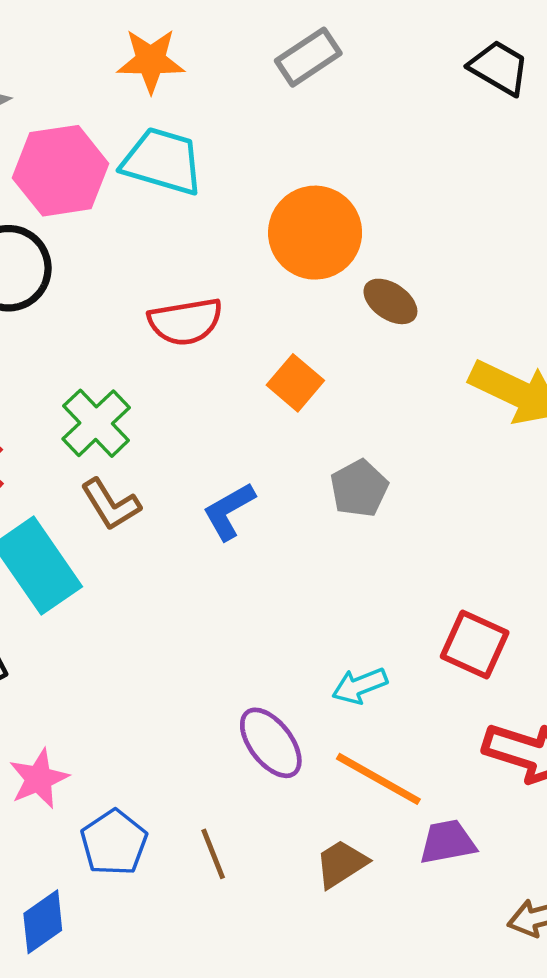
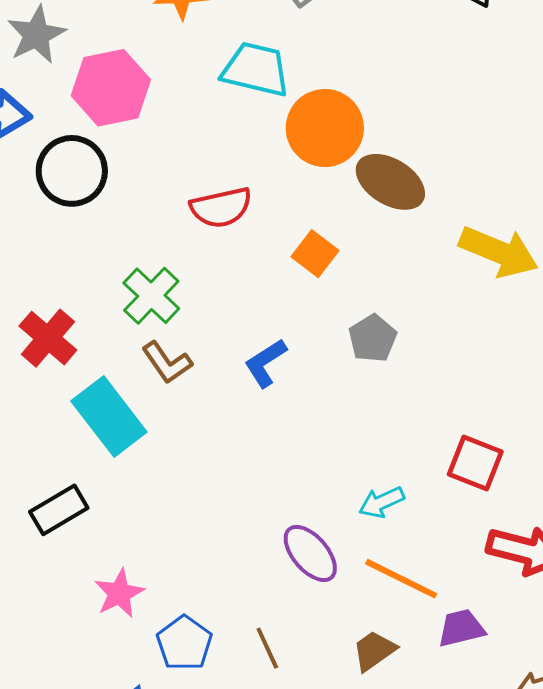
cyan trapezoid: (162, 161) -> (256, 69), moved
brown ellipse: (390, 301) -> (390, 182), size x1.5

